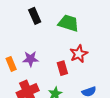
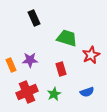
green trapezoid: (68, 23) -> (67, 38), moved
red star: (79, 54) -> (91, 55), moved

